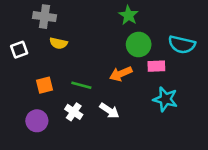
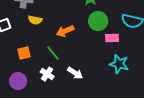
orange arrow: (121, 74) -> (65, 31), moved
green line: (81, 85) -> (53, 53), turned 35

